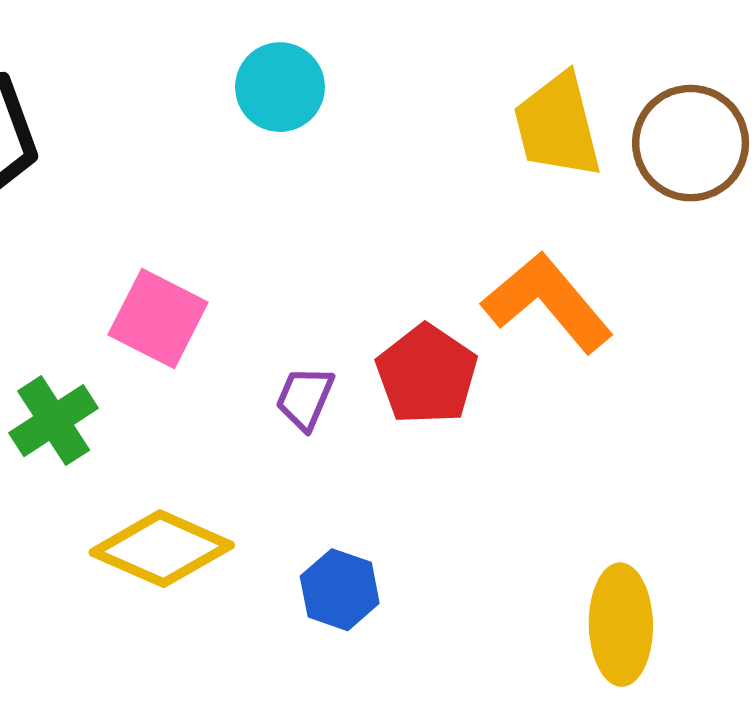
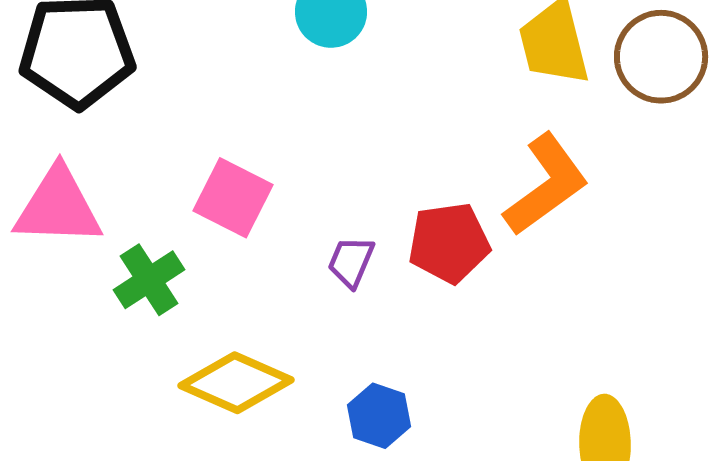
orange L-shape: (547, 302) -> (546, 185), turned 94
red pentagon: (427, 374) -> (449, 243), turned 30

